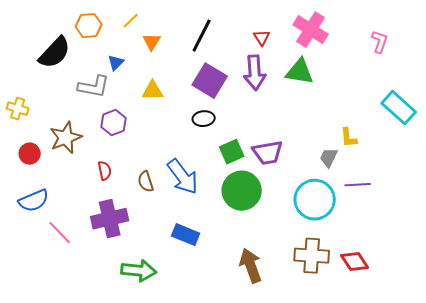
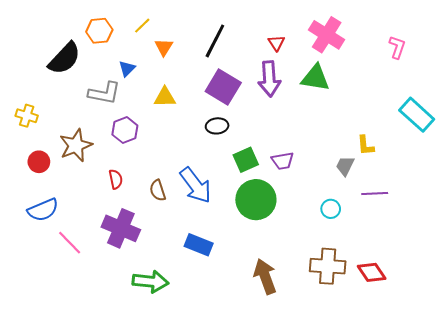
purple trapezoid: (268, 153) -> (283, 161), size x0.7
cyan circle: (315, 200) -> (331, 209), size x0.5
purple cross: (110, 219) -> (121, 228), turned 36

